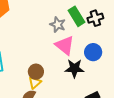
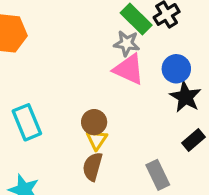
gray star: (58, 25) -> (127, 43), moved
black star: (74, 68) -> (185, 97), moved, turned -30

